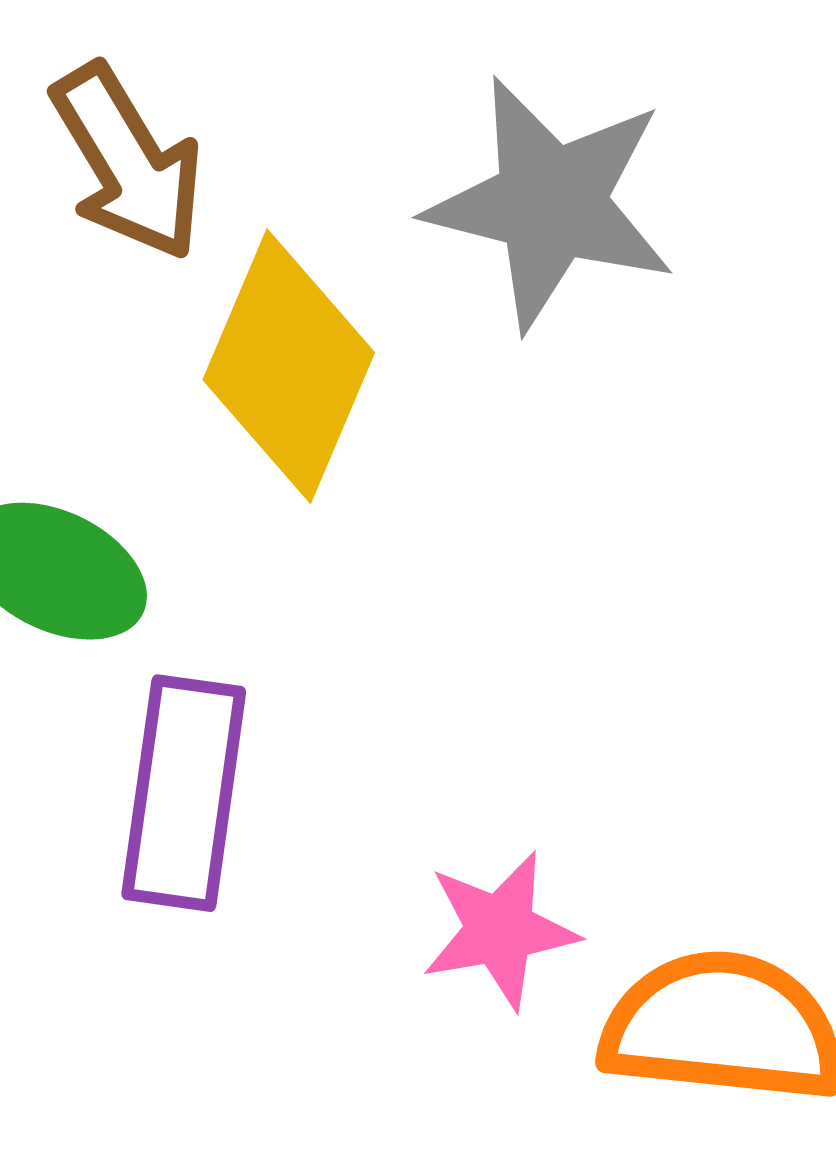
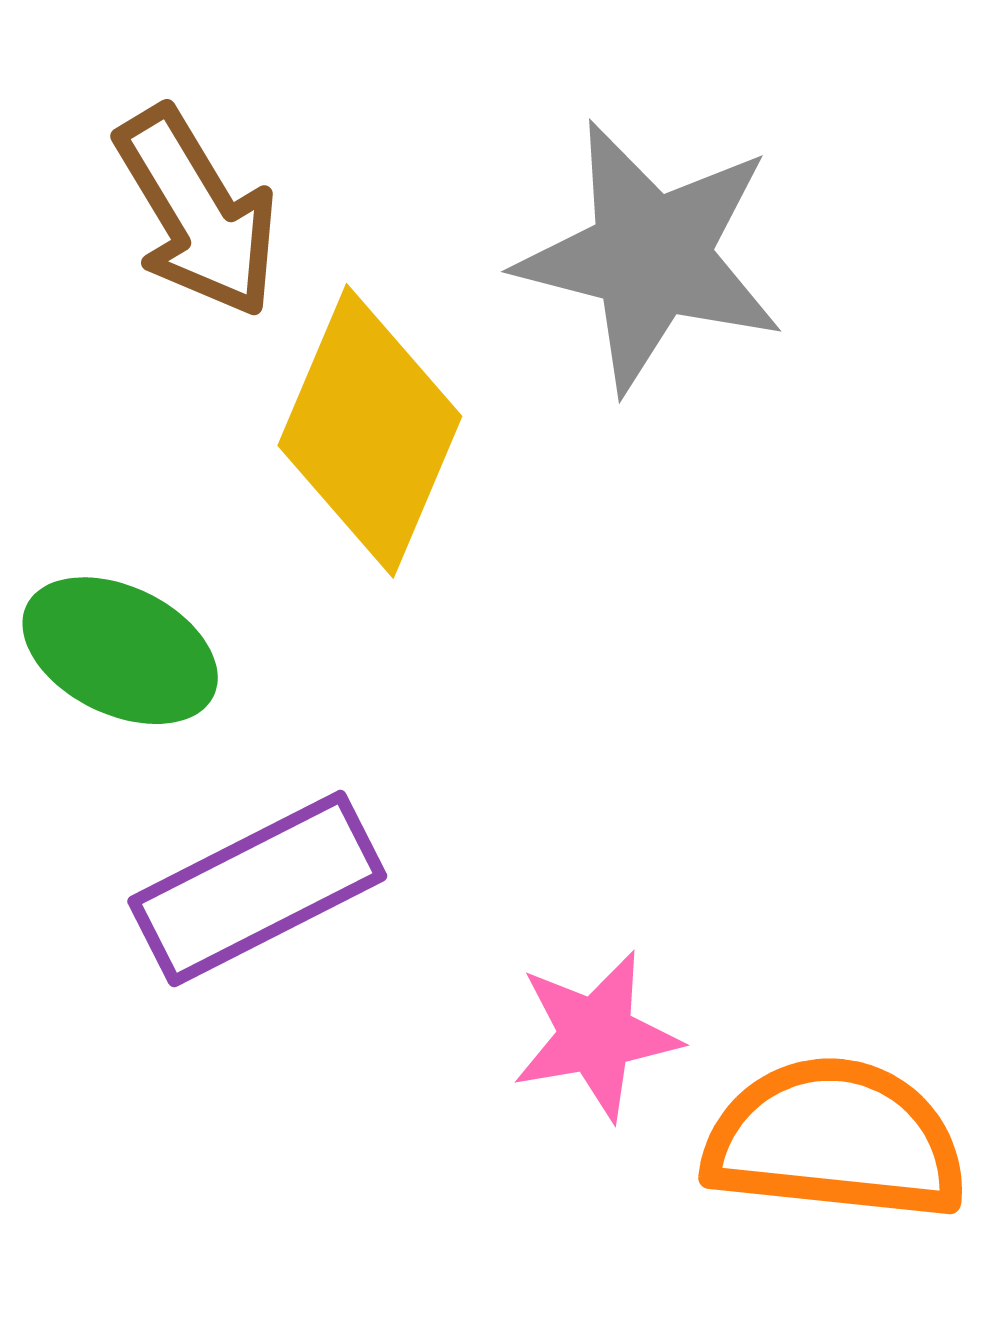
purple rectangle: (184, 793) -> (257, 889), turned 55

